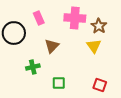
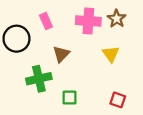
brown star: (99, 26) -> (117, 19), moved
green cross: (33, 67) -> (39, 79), size x1.5

